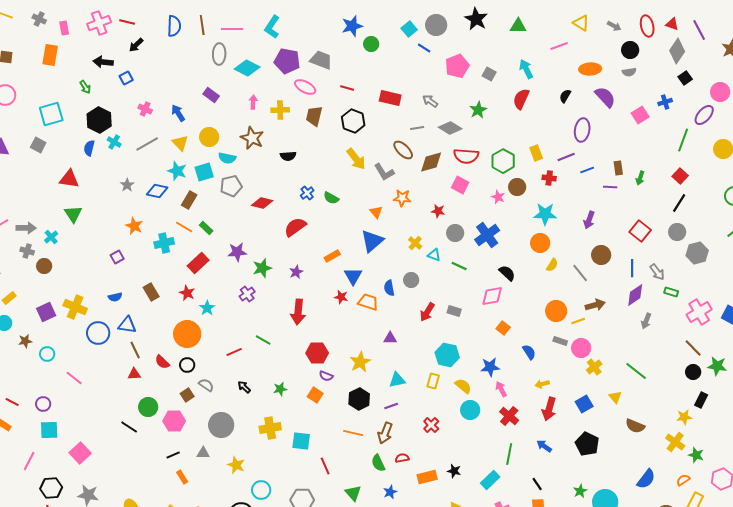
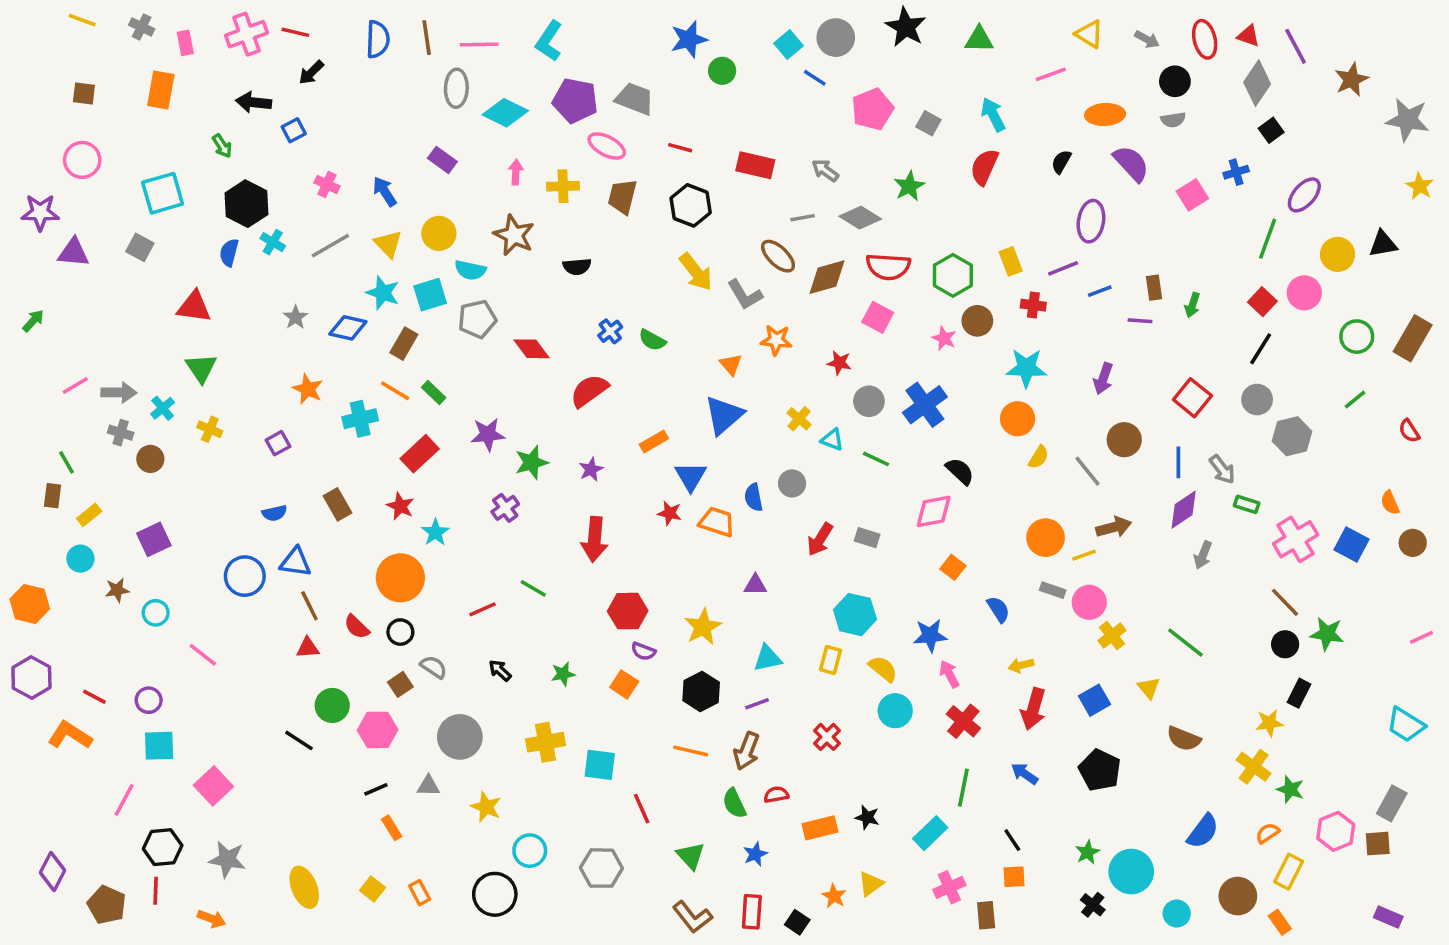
pink circle: (720, 92) -> (1304, 293), moved
red diamond: (262, 203) -> (532, 349), turned 40
yellow cross: (75, 307) -> (210, 429), moved, size x0.6

